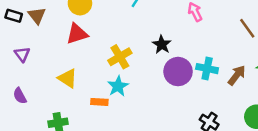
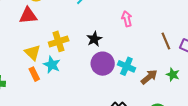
yellow triangle: (67, 78) -> (32, 53), moved
cyan star: (118, 86) -> (52, 65), turned -30
orange rectangle: (99, 102) -> (34, 74), turned 48

